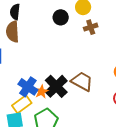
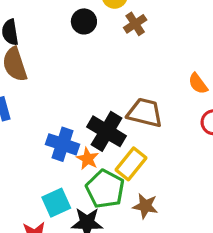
orange star: (41, 92) -> (88, 159), moved
yellow rectangle: (22, 104) -> (131, 164), moved

